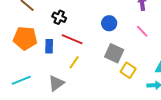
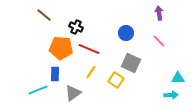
orange pentagon: (25, 38) -> (61, 48), moved
blue rectangle: (49, 46) -> (55, 74), moved
yellow square: (128, 70) -> (116, 80), moved

